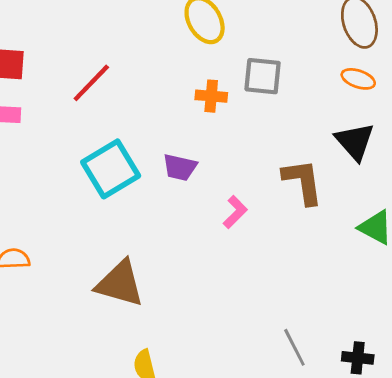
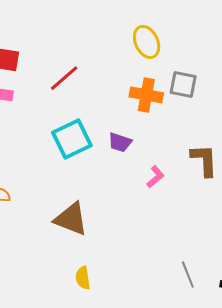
orange cross: (211, 96) -> (146, 95), size x1.5

